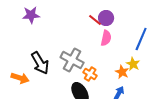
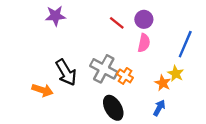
red line: (95, 20) -> (117, 23), moved
orange cross: (90, 74) -> (125, 76), moved

